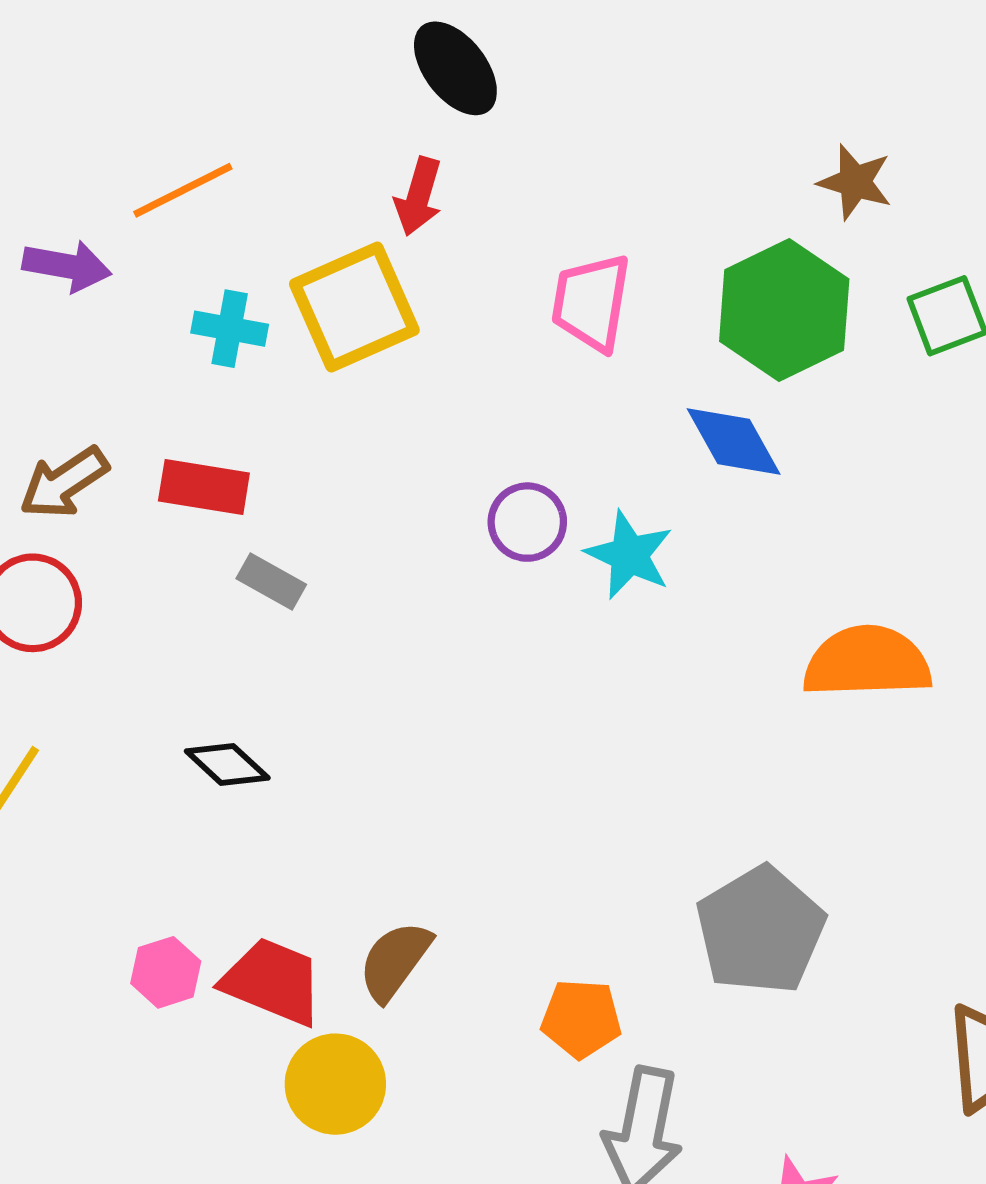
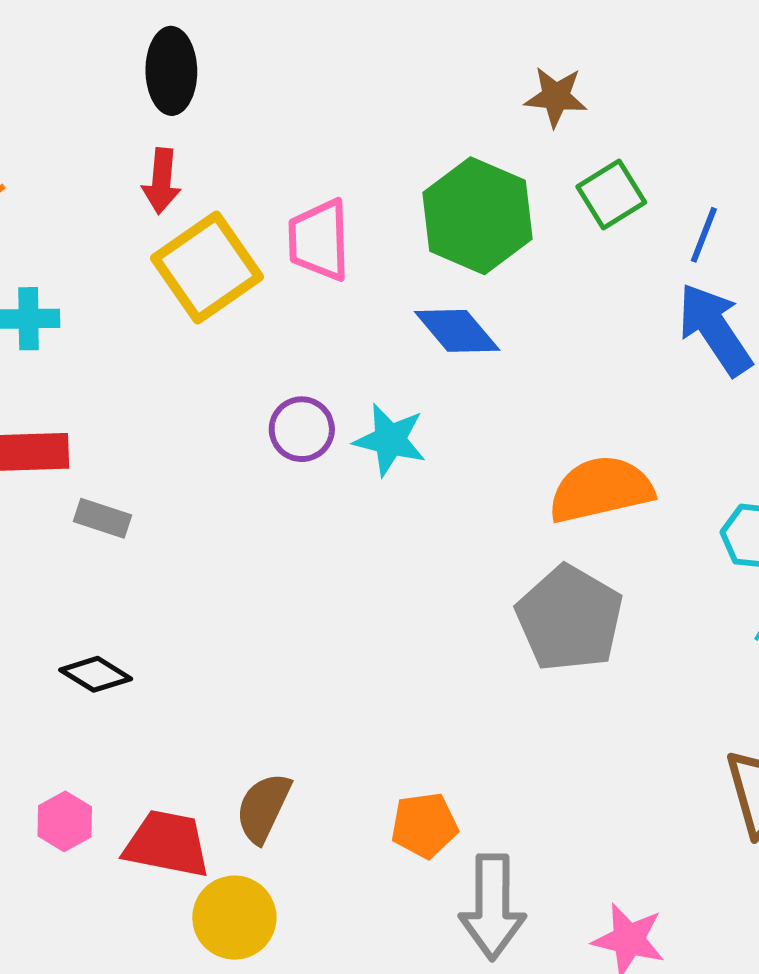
black ellipse: (455, 68) -> (171, 71), turned 48
brown star: (855, 182) -> (556, 97), moved
yellow square: (354, 307) -> (207, 268), moved
gray pentagon: (760, 930) -> (570, 618), moved
pink hexagon: (166, 972) -> (65, 821), moved

